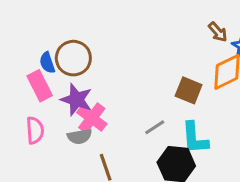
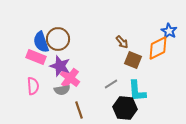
brown arrow: (218, 32) -> (122, 42), moved
blue semicircle: (47, 63) -> (41, 42), size x1.5
pink rectangle: (40, 86) -> (36, 57), turned -42

